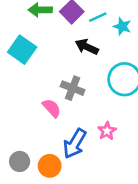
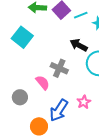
black arrow: (87, 47) -> (79, 45), moved
gray circle: (20, 161) -> (20, 97), moved

